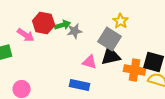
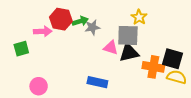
pink arrow: (26, 35) -> (43, 31), turned -36
gray square: (110, 39) -> (128, 35), turned -30
pink triangle: (90, 62) -> (111, 48), moved

